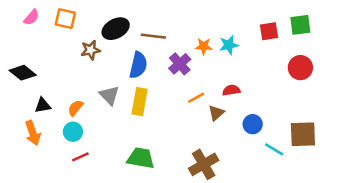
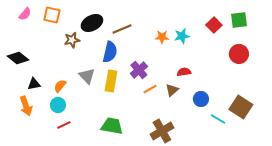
red square: (269, 31) -> (214, 25), turned -35
brown line: (153, 36) -> (122, 29), turned -30
purple cross: (180, 64) -> (139, 70), moved
orange line: (196, 98) -> (150, 89), moved
brown square: (303, 134) -> (241, 107), turned 35

